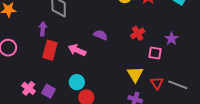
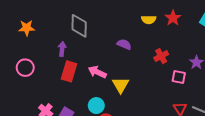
purple semicircle: (101, 35) -> (124, 44), moved
yellow triangle: (135, 74) -> (121, 85), moved

